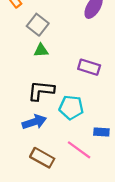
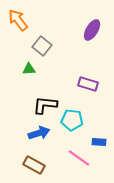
green triangle: (41, 50) -> (29, 69), moved
brown rectangle: (42, 158) -> (34, 165), moved

